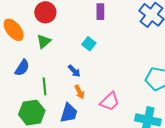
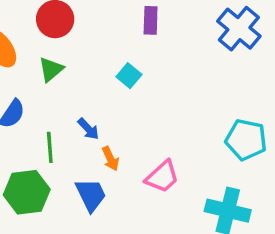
blue arrow: (74, 71) -> (88, 129), moved
blue trapezoid: (69, 113) -> (91, 195), turned -45

